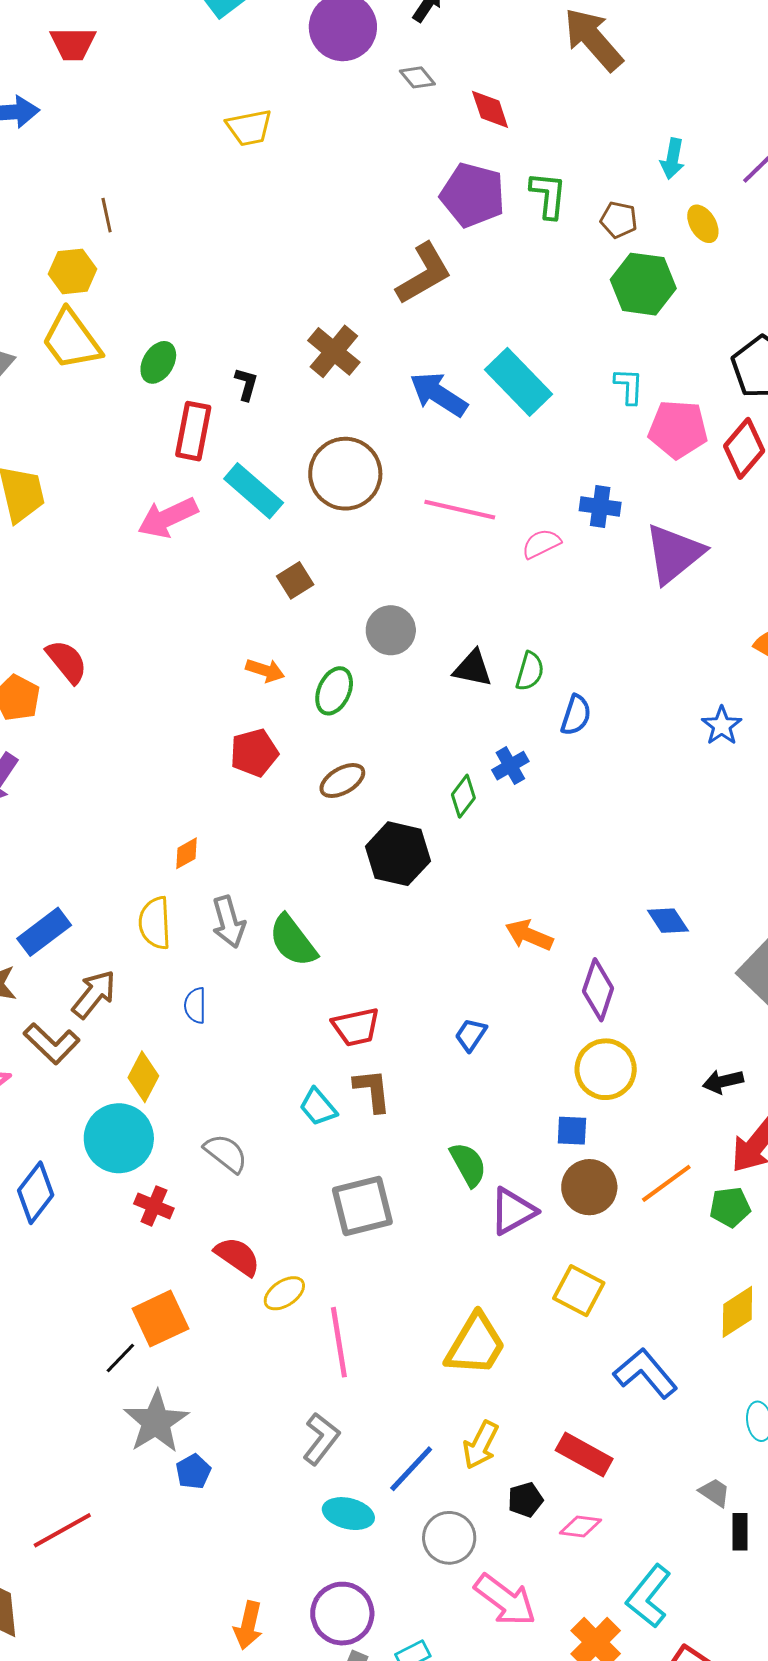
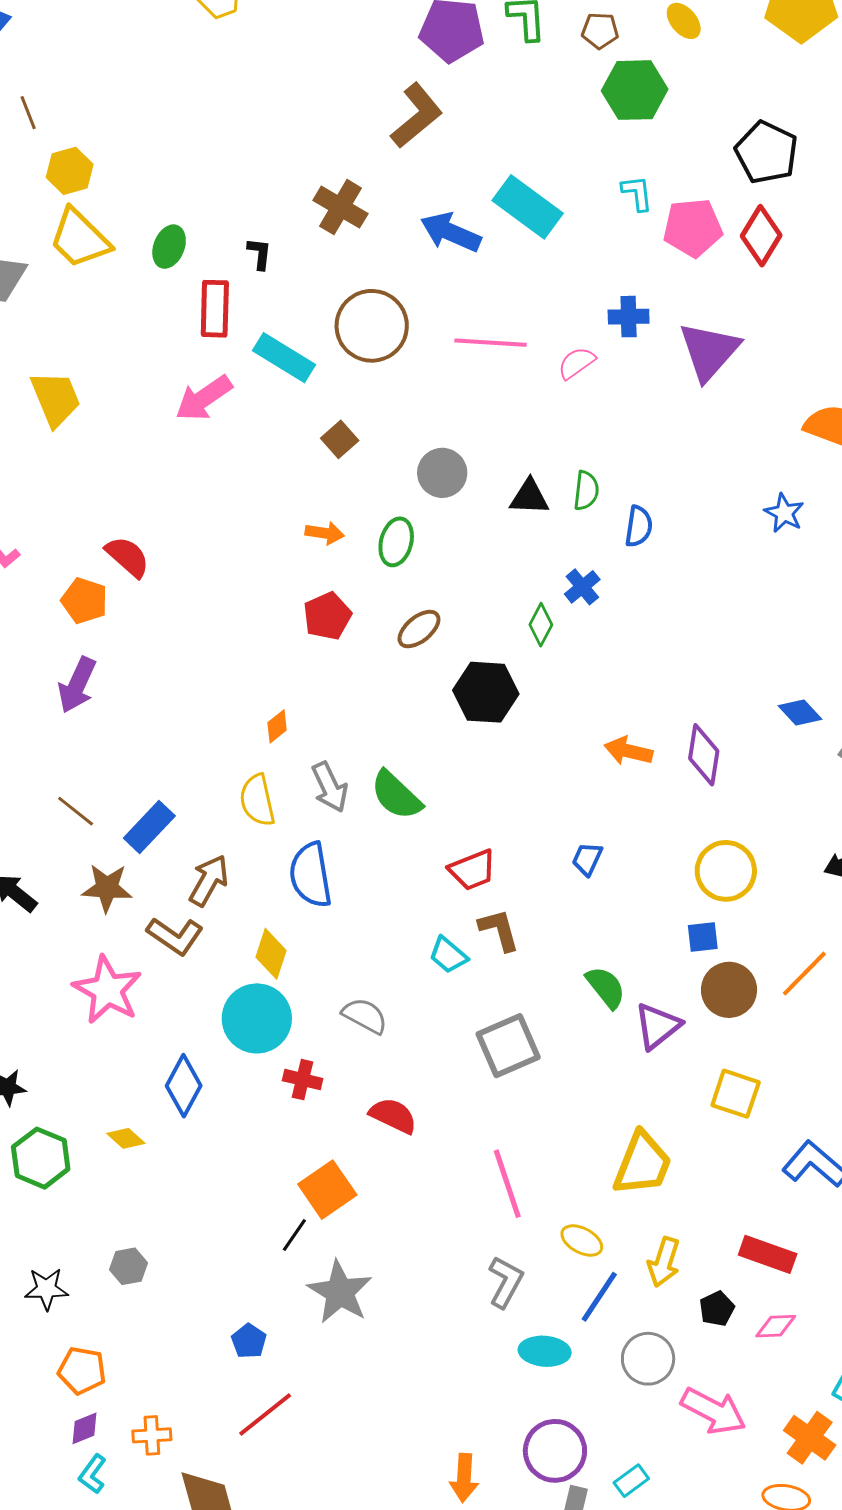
brown line: (107, 215) -> (28, 113), moved
blue diamond: (668, 921) -> (800, 712), moved
purple diamond: (598, 990) -> (704, 755), moved
blue semicircle: (195, 1005) -> (311, 875), size x1.8
yellow ellipse: (284, 1293) -> (582, 1241), moved, turned 72
blue pentagon: (193, 1472) -> (249, 1341), moved

